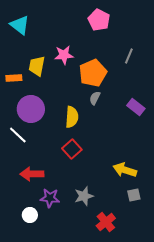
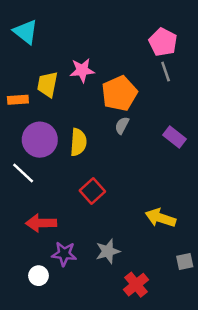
pink pentagon: (99, 20) -> (163, 42), moved
gray line: (129, 56) -> (166, 72), turned -42
yellow semicircle: (72, 117) -> (78, 142), moved
gray square: (134, 195) -> (185, 262), moved

